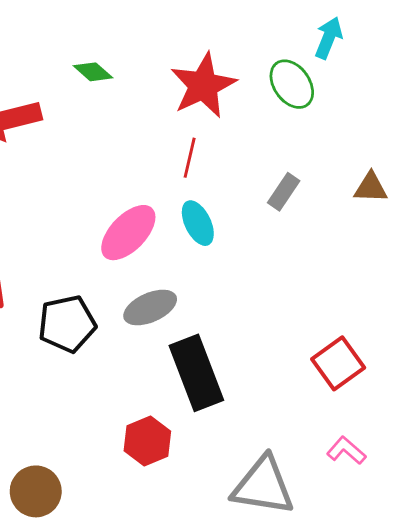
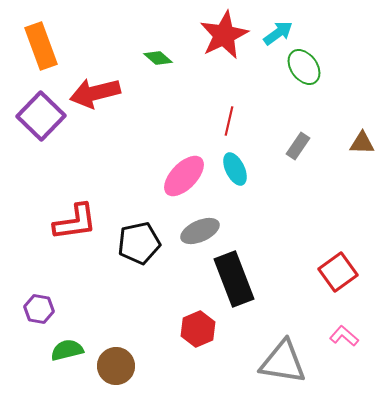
cyan arrow: (329, 38) -> (278, 33), moved, turned 32
red star: (203, 85) -> (224, 35), moved

